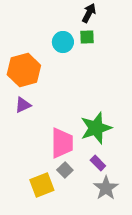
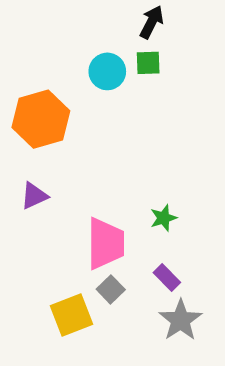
purple triangle: (23, 105) -> (34, 196), moved
green star: (96, 128) -> (163, 218), size x0.5

